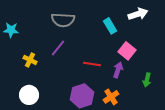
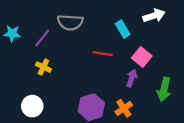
purple line: (58, 48) -> (42, 38), moved
yellow cross: (30, 60) -> (43, 67), moved
red line: (92, 64) -> (103, 54), moved
green arrow: (147, 80) -> (164, 89), size x1.5

